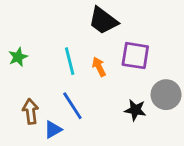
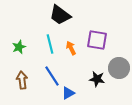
black trapezoid: (103, 21) -> (60, 15), moved
green star: (18, 57) -> (19, 47), moved
blue triangle: (53, 130) -> (68, 93), moved

